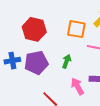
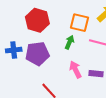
green arrow: (67, 61) -> (69, 42), moved
pink arrow: (77, 86) -> (75, 69), moved

